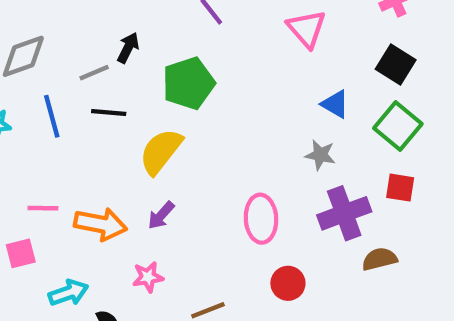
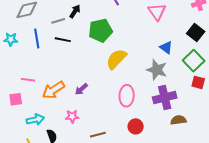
yellow semicircle: (161, 151) -> (116, 59), moved
gray star: (320, 155) -> (157, 70), size x1.5
red square: (400, 188) -> (198, 82), moved
orange arrow: (100, 224) -> (53, 90), turned 130

